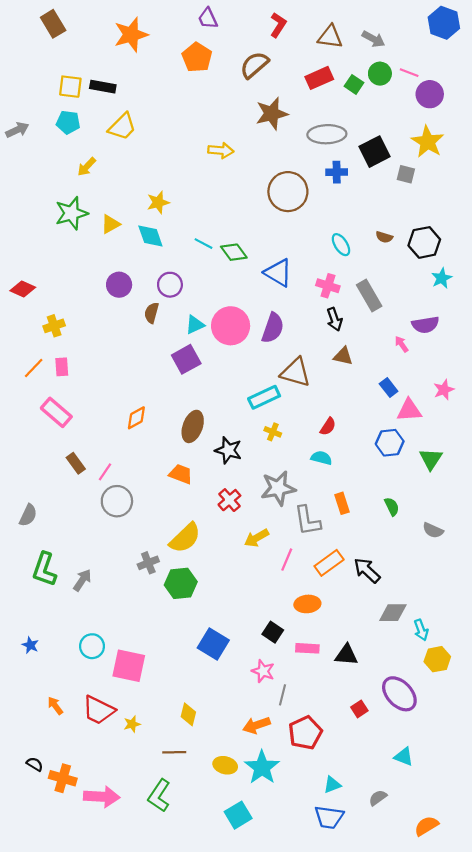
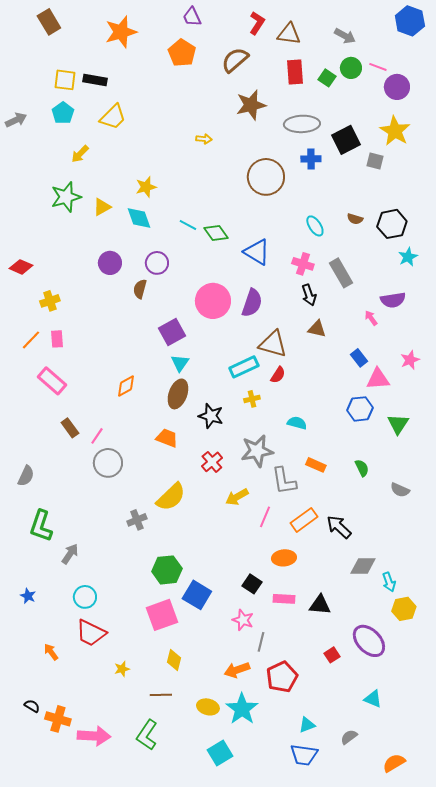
brown triangle: (330, 37) -> (289, 34), moved
red rectangle: (319, 78) -> (295, 72), turned -70
cyan pentagon: (68, 122) -> (63, 113), turned 30
yellow arrow: (221, 150) -> (204, 139), size x0.7
cyan triangle: (195, 325) -> (180, 363), moved, turned -30
red semicircle: (328, 426) -> (278, 375), moved
yellow cross: (273, 432) -> (252, 399), turned -35
orange rectangle: (342, 503) -> (316, 465), turned -48
gray arrow: (82, 580) -> (70, 554), moved
green hexagon: (181, 583) -> (167, 570), moved
pink square: (129, 666) -> (162, 615), moved, turned -32
red trapezoid: (99, 710) -> (91, 633), moved

